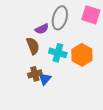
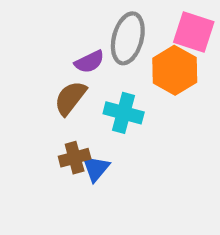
brown semicircle: (33, 46) -> (70, 98), turned -120
orange hexagon: (82, 55) -> (175, 70), moved

